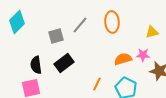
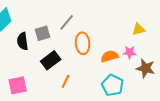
orange ellipse: (112, 22) -> (83, 43), moved
black semicircle: (36, 65) -> (23, 41), moved
orange line: (97, 84) -> (66, 81), moved

